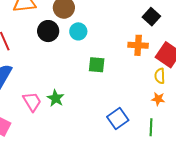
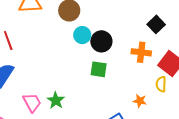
black circle: (48, 31) -> (101, 41), moved
orange star: (158, 99) -> (140, 101), moved

